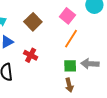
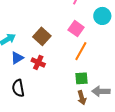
red cross: (31, 55) -> (38, 62), moved
gray arrow: (90, 64) -> (101, 91), moved

